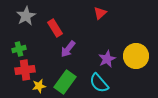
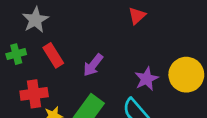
red rectangle: (55, 28) -> (53, 55), moved
green cross: (19, 49) -> (16, 54), moved

